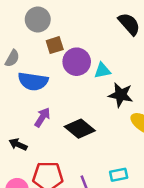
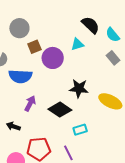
cyan triangle: (102, 71) -> (77, 44), moved
black star: (121, 95) -> (79, 88), moved
cyan rectangle: (119, 175) -> (80, 130), moved

